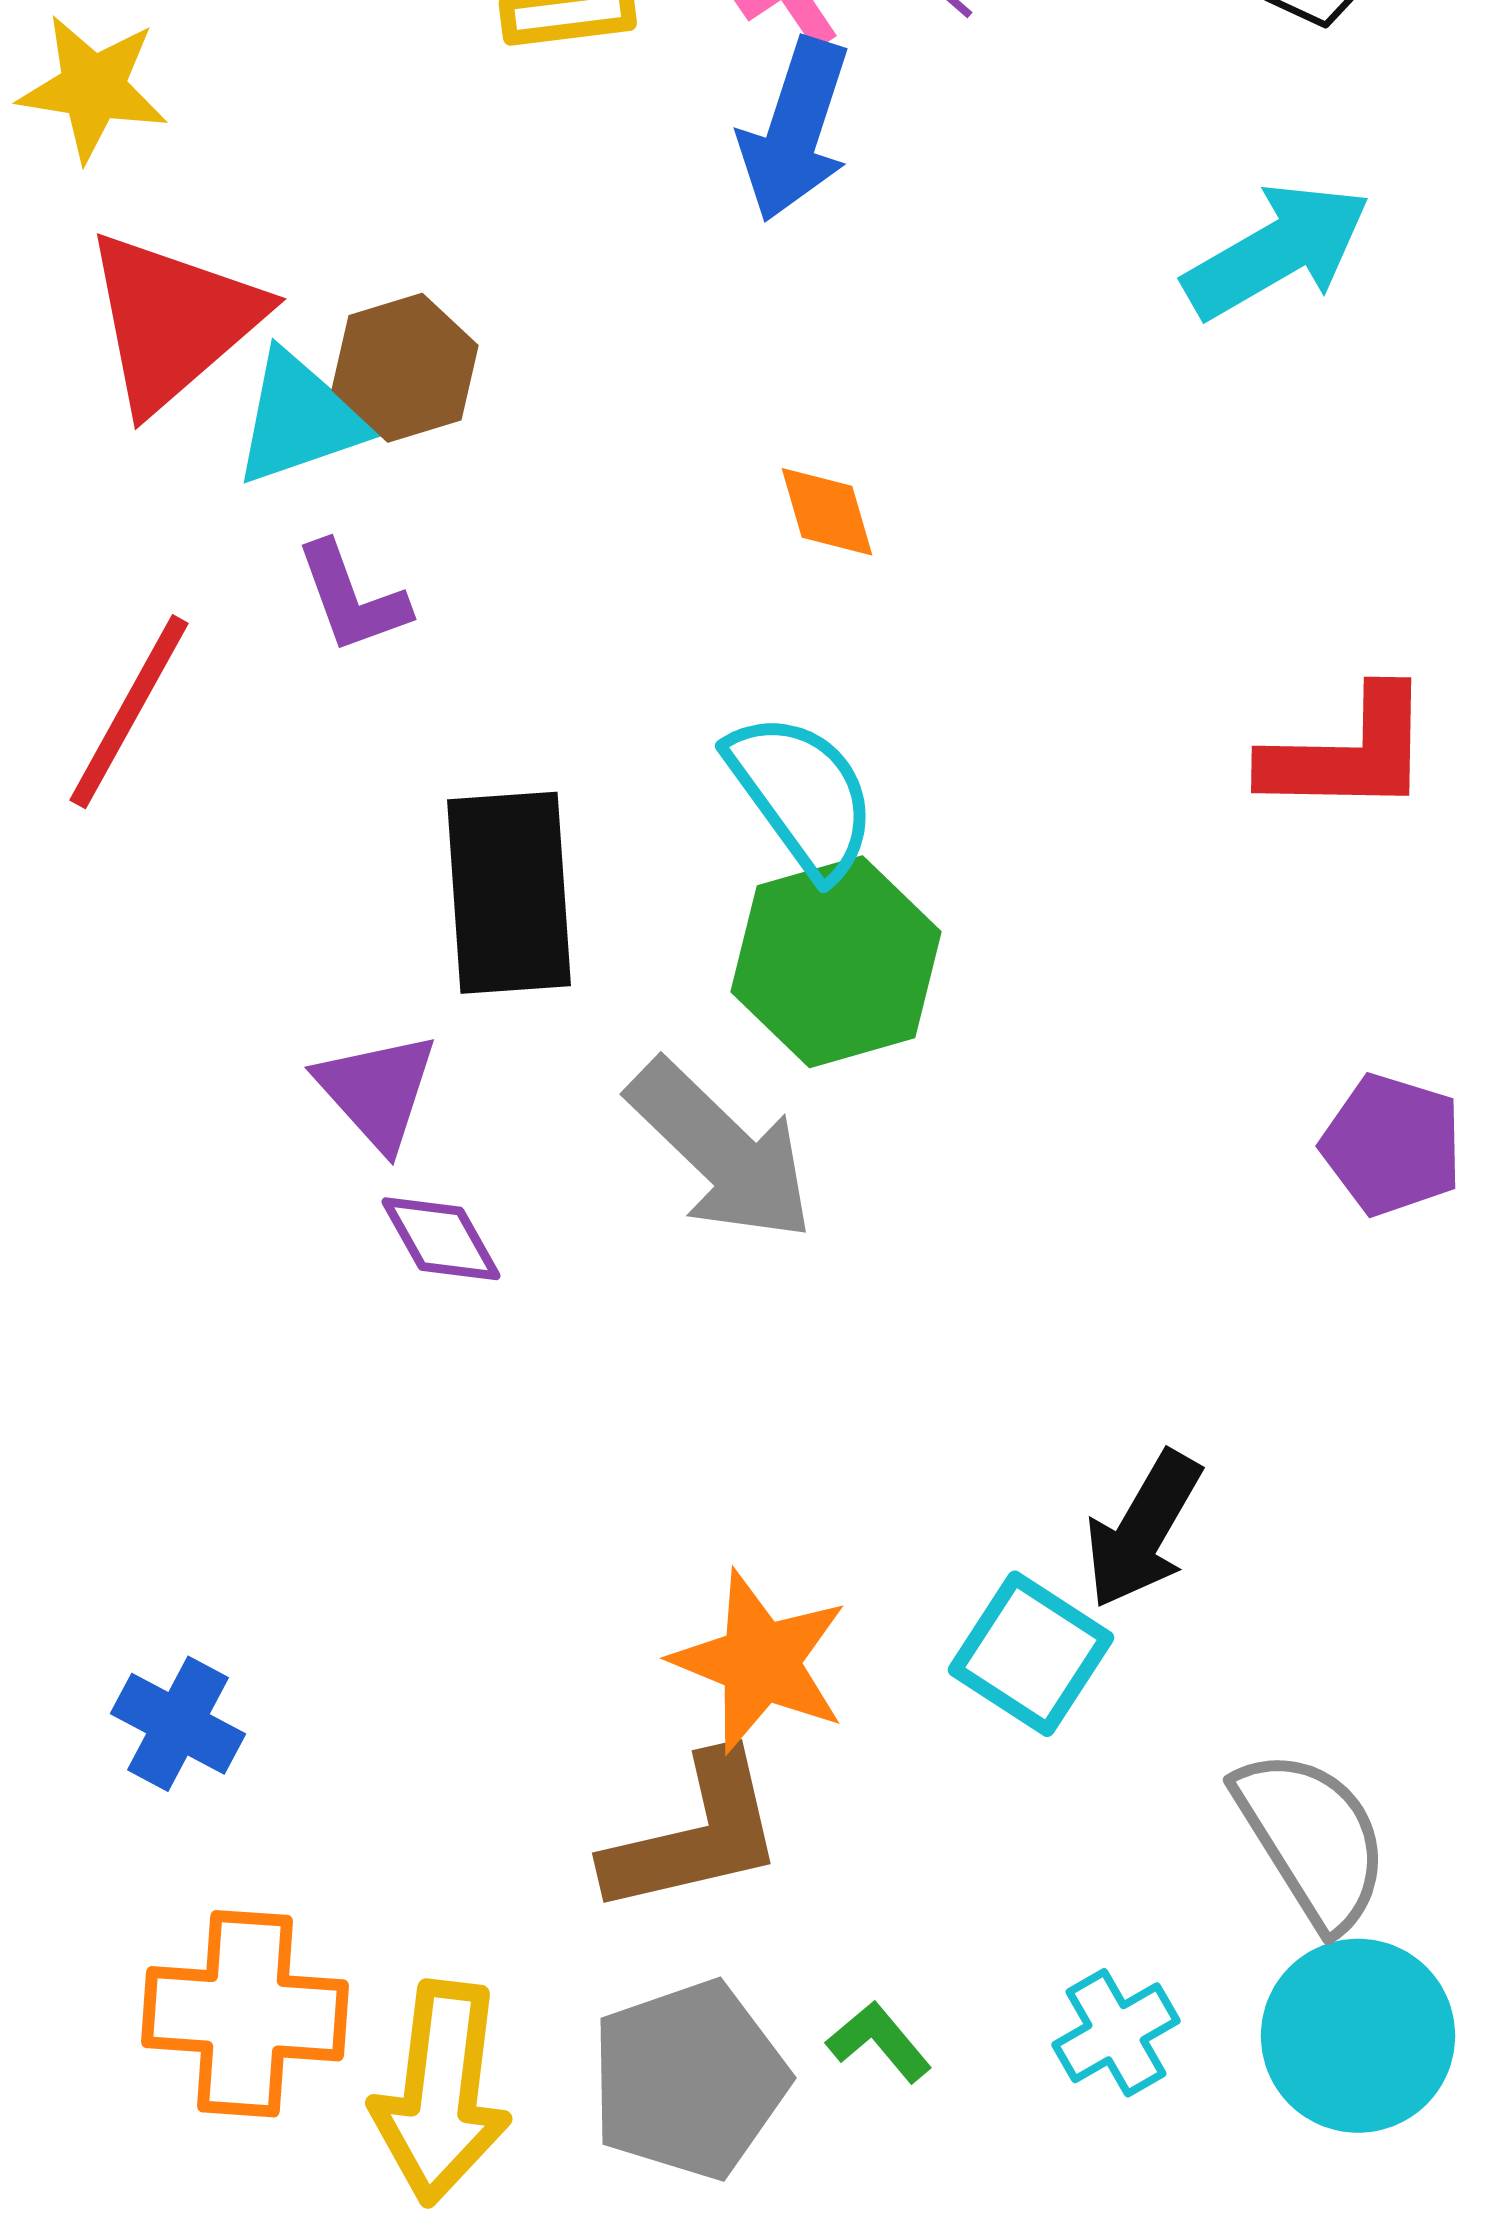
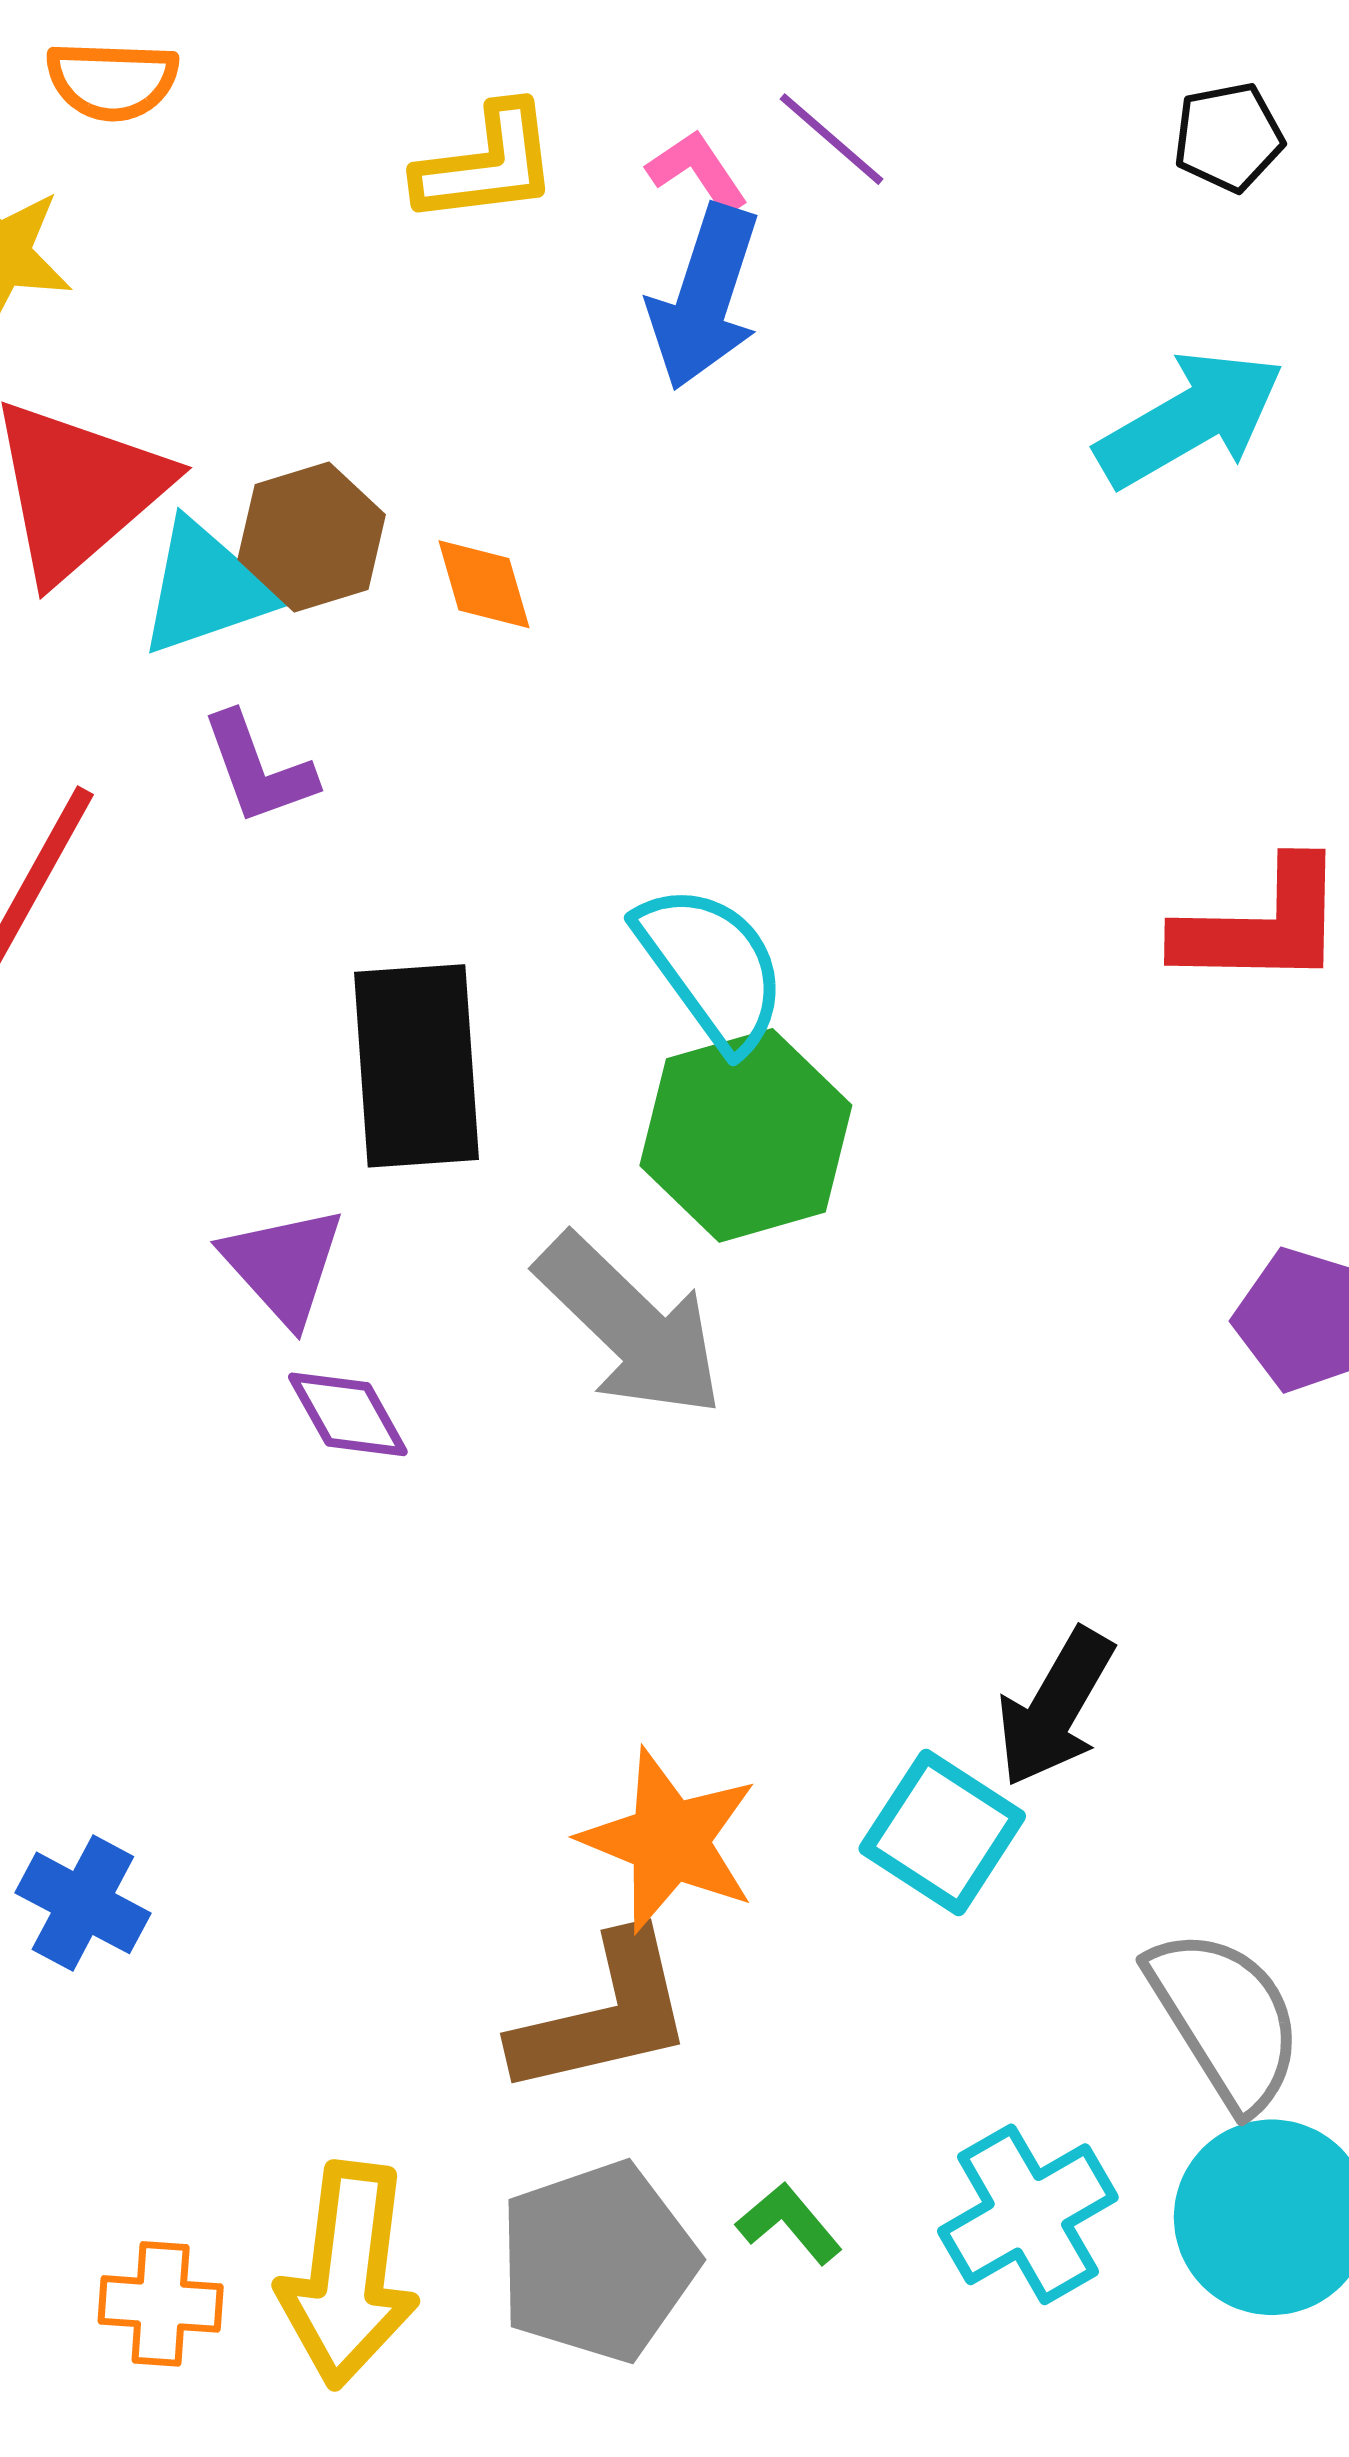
orange diamond: (827, 512) -> (484, 584), moved
orange cross: (245, 2014) -> (161, 2304), moved, size x0.6
cyan cross: (1116, 2033) -> (1028, 2214), size x1.4

